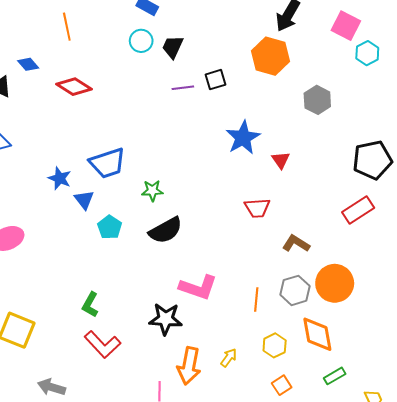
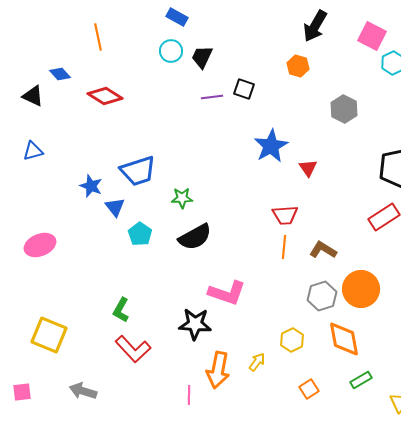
orange hexagon: (271, 56) -> (298, 66), size x0.6
black square: (216, 80) -> (244, 89), turned 35
orange line: (256, 300) -> (284, 247), moved
yellow hexagon: (275, 345) -> (292, 340), moved

